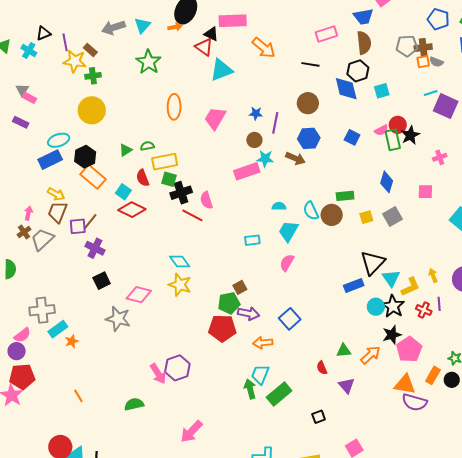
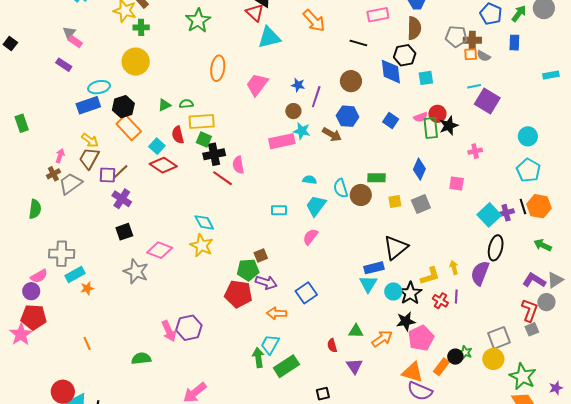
cyan triangle: (391, 278) -> (368, 284), moved
black circle: (452, 380) -> (455, 357), moved

